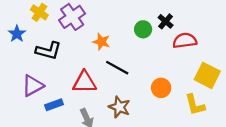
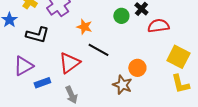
red triangle: (84, 82) -> (69, 63), turned -35
yellow L-shape: (195, 105) -> (180, 84), moved
brown star: (119, 107) -> (122, 85), moved

